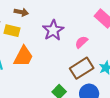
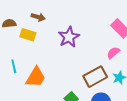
pink semicircle: (81, 42) -> (113, 53), moved
orange trapezoid: (23, 56) -> (36, 77), moved

